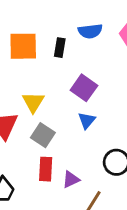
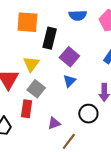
black rectangle: (60, 48) -> (50, 38), moved, size x1.5
red rectangle: (46, 169) -> (27, 109), moved

